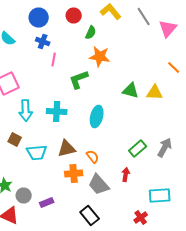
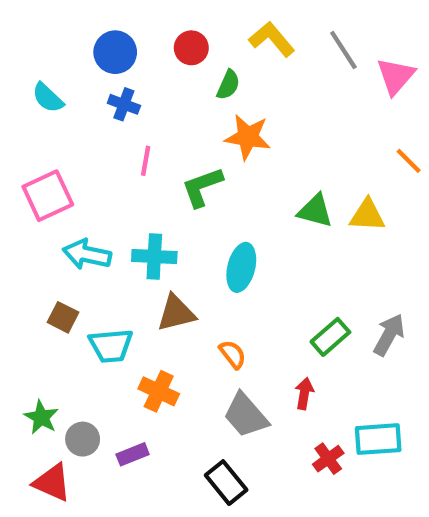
pink line: (54, 60) -> (146, 161), moved
cyan arrow: (26, 110) -> (87, 254), turned 105
brown triangle: (67, 148) -> (176, 313), moved
orange cross: (74, 174) -> (159, 391), moved, turned 30
red cross: (141, 218) -> (328, 459), moved

